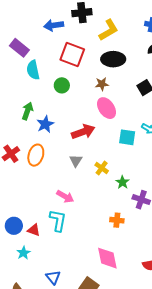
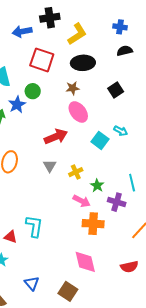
blue star: (45, 124) -> (17, 105), moved
cyan square: (127, 137) -> (100, 140), turned 30
yellow cross: (102, 168) -> (76, 172), turned 32
pink arrow: (65, 196) -> (82, 201), moved
orange cross: (117, 220) -> (93, 224), size x1.5

